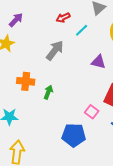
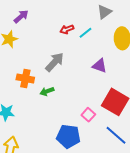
red arrow: (63, 18) -> (67, 29), moved
gray arrow: (55, 50) -> (55, 62), moved
green arrow: (48, 92) -> (47, 91), turned -136

